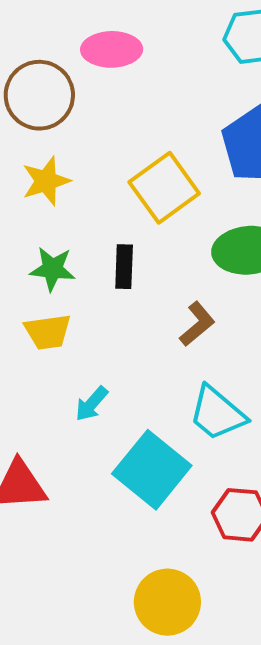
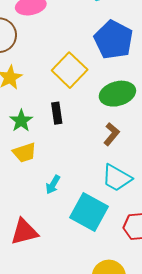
green star: (52, 269) -> (21, 121), turned -30
brown L-shape: (197, 324) -> (111, 134), moved

